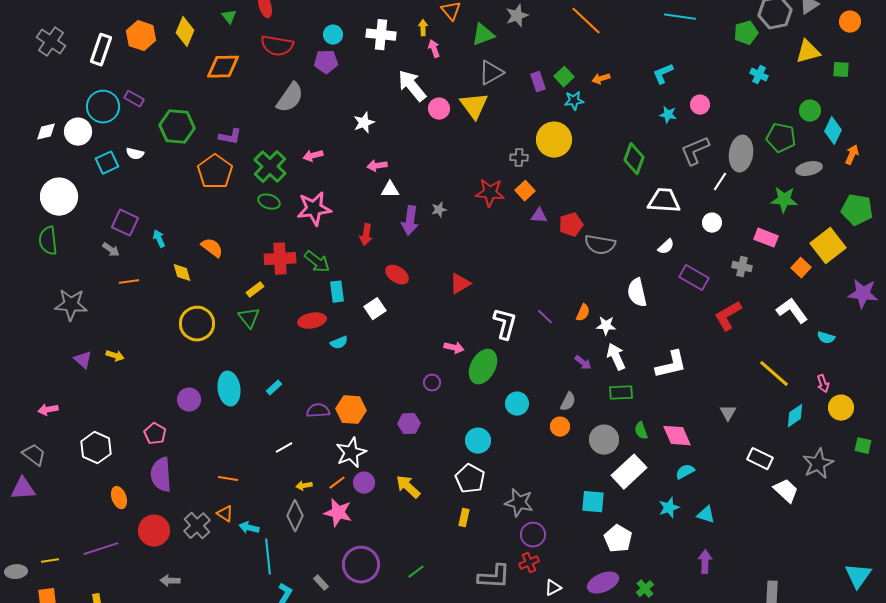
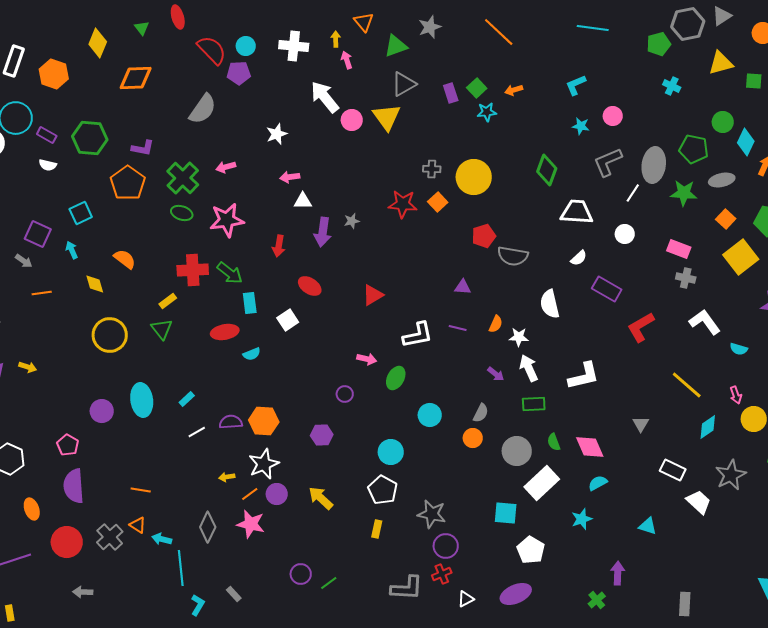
orange hexagon: (141, 36) -> (54, 74), moved
red semicircle: (277, 46) -> (212, 50), moved, turned -144
purple rectangle: (134, 99) -> (47, 135), moved
yellow circle: (554, 140) -> (474, 177), moved
cyan square: (107, 163) -> (81, 213), moved
green star: (784, 200) -> (684, 193), moved
purple triangle: (539, 216) -> (463, 287), moved
gray cross: (742, 267) -> (686, 278), moved
orange square: (801, 268) -> (726, 219), moved
purple line: (545, 317) -> (458, 328), turned -30
white L-shape: (505, 324) -> (418, 335), turned 64
green ellipse: (483, 367) -> (396, 378), size x0.7
white line: (284, 448) -> (197, 432), moved
yellow arrow: (304, 486) -> (227, 477), moved
cyan triangle: (706, 515) -> (648, 526), moved
purple circle: (361, 565) -> (301, 574), moved, size x0.6
green cross: (645, 589) -> (597, 600), moved

